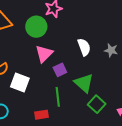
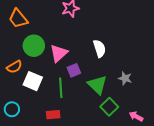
green circle: (36, 27) -> (34, 46), moved
gray star: (111, 50) -> (125, 78), moved
green line: (58, 97) -> (61, 88), moved

